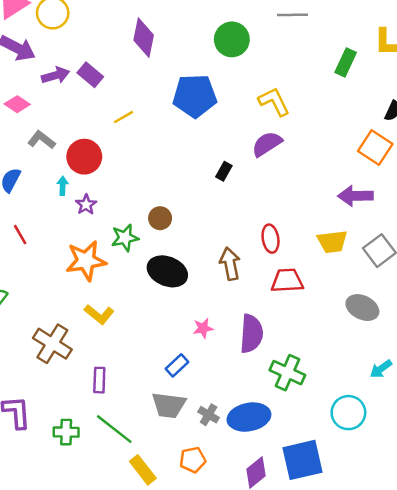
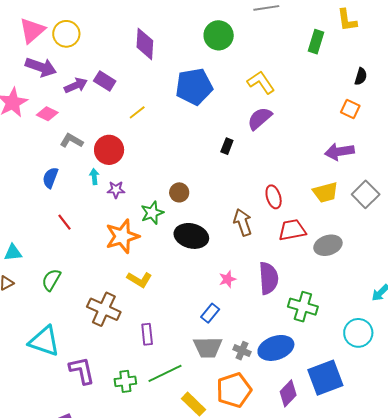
orange square: (375, 147) -> (350, 109), size x0.7
purple star: (86, 205) -> (116, 190), turned -30
gray ellipse: (362, 308) -> (328, 245), moved, turned -36
green line: (114, 429) -> (165, 373), turned -56
orange pentagon: (193, 460) -> (234, 390), size x1.6

